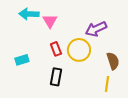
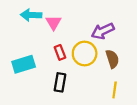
cyan rectangle: (22, 60) -> (24, 64), size x1.5
brown semicircle: (113, 61) -> (112, 59), moved

